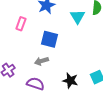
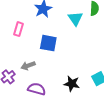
gray arrow: (41, 61) -> (28, 66), moved

